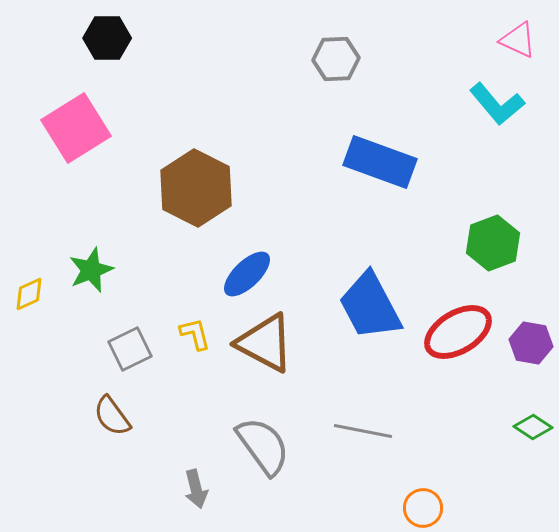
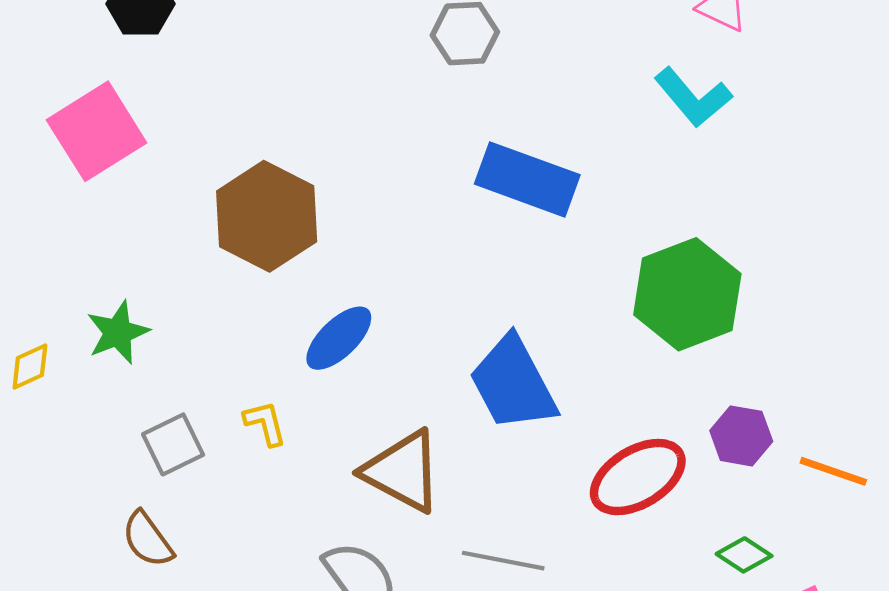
green hexagon: (493, 243) -> (687, 294), size x1.4
red ellipse: (458, 332) -> (638, 477), moved
brown triangle: (265, 343) -> (403, 471), moved

